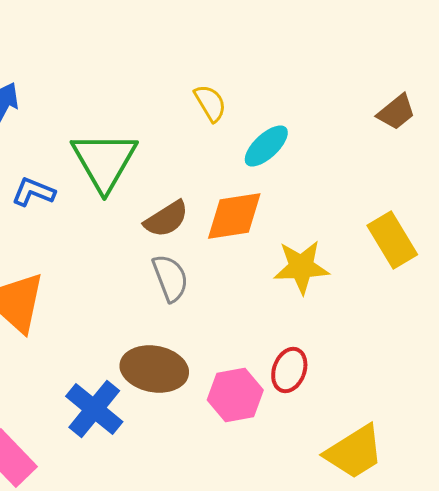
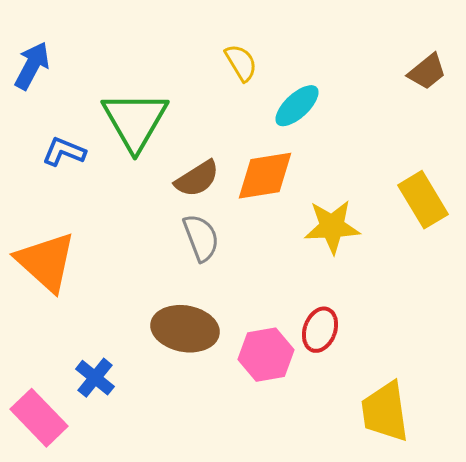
blue cross: (94, 409) -> (95, 378), moved, size x0.7
yellow trapezoid: (354, 452) -> (385, 412), turned 114

